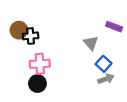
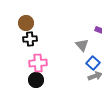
brown circle: (19, 30) -> (26, 23), moved

